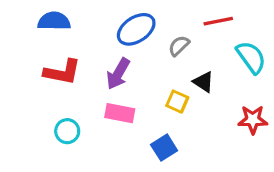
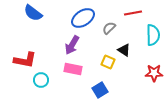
blue semicircle: (54, 21) -> (33, 13), turned -144
cyan semicircle: (251, 57) -> (153, 35), turned 35
red L-shape: (62, 72) -> (25, 60), moved

